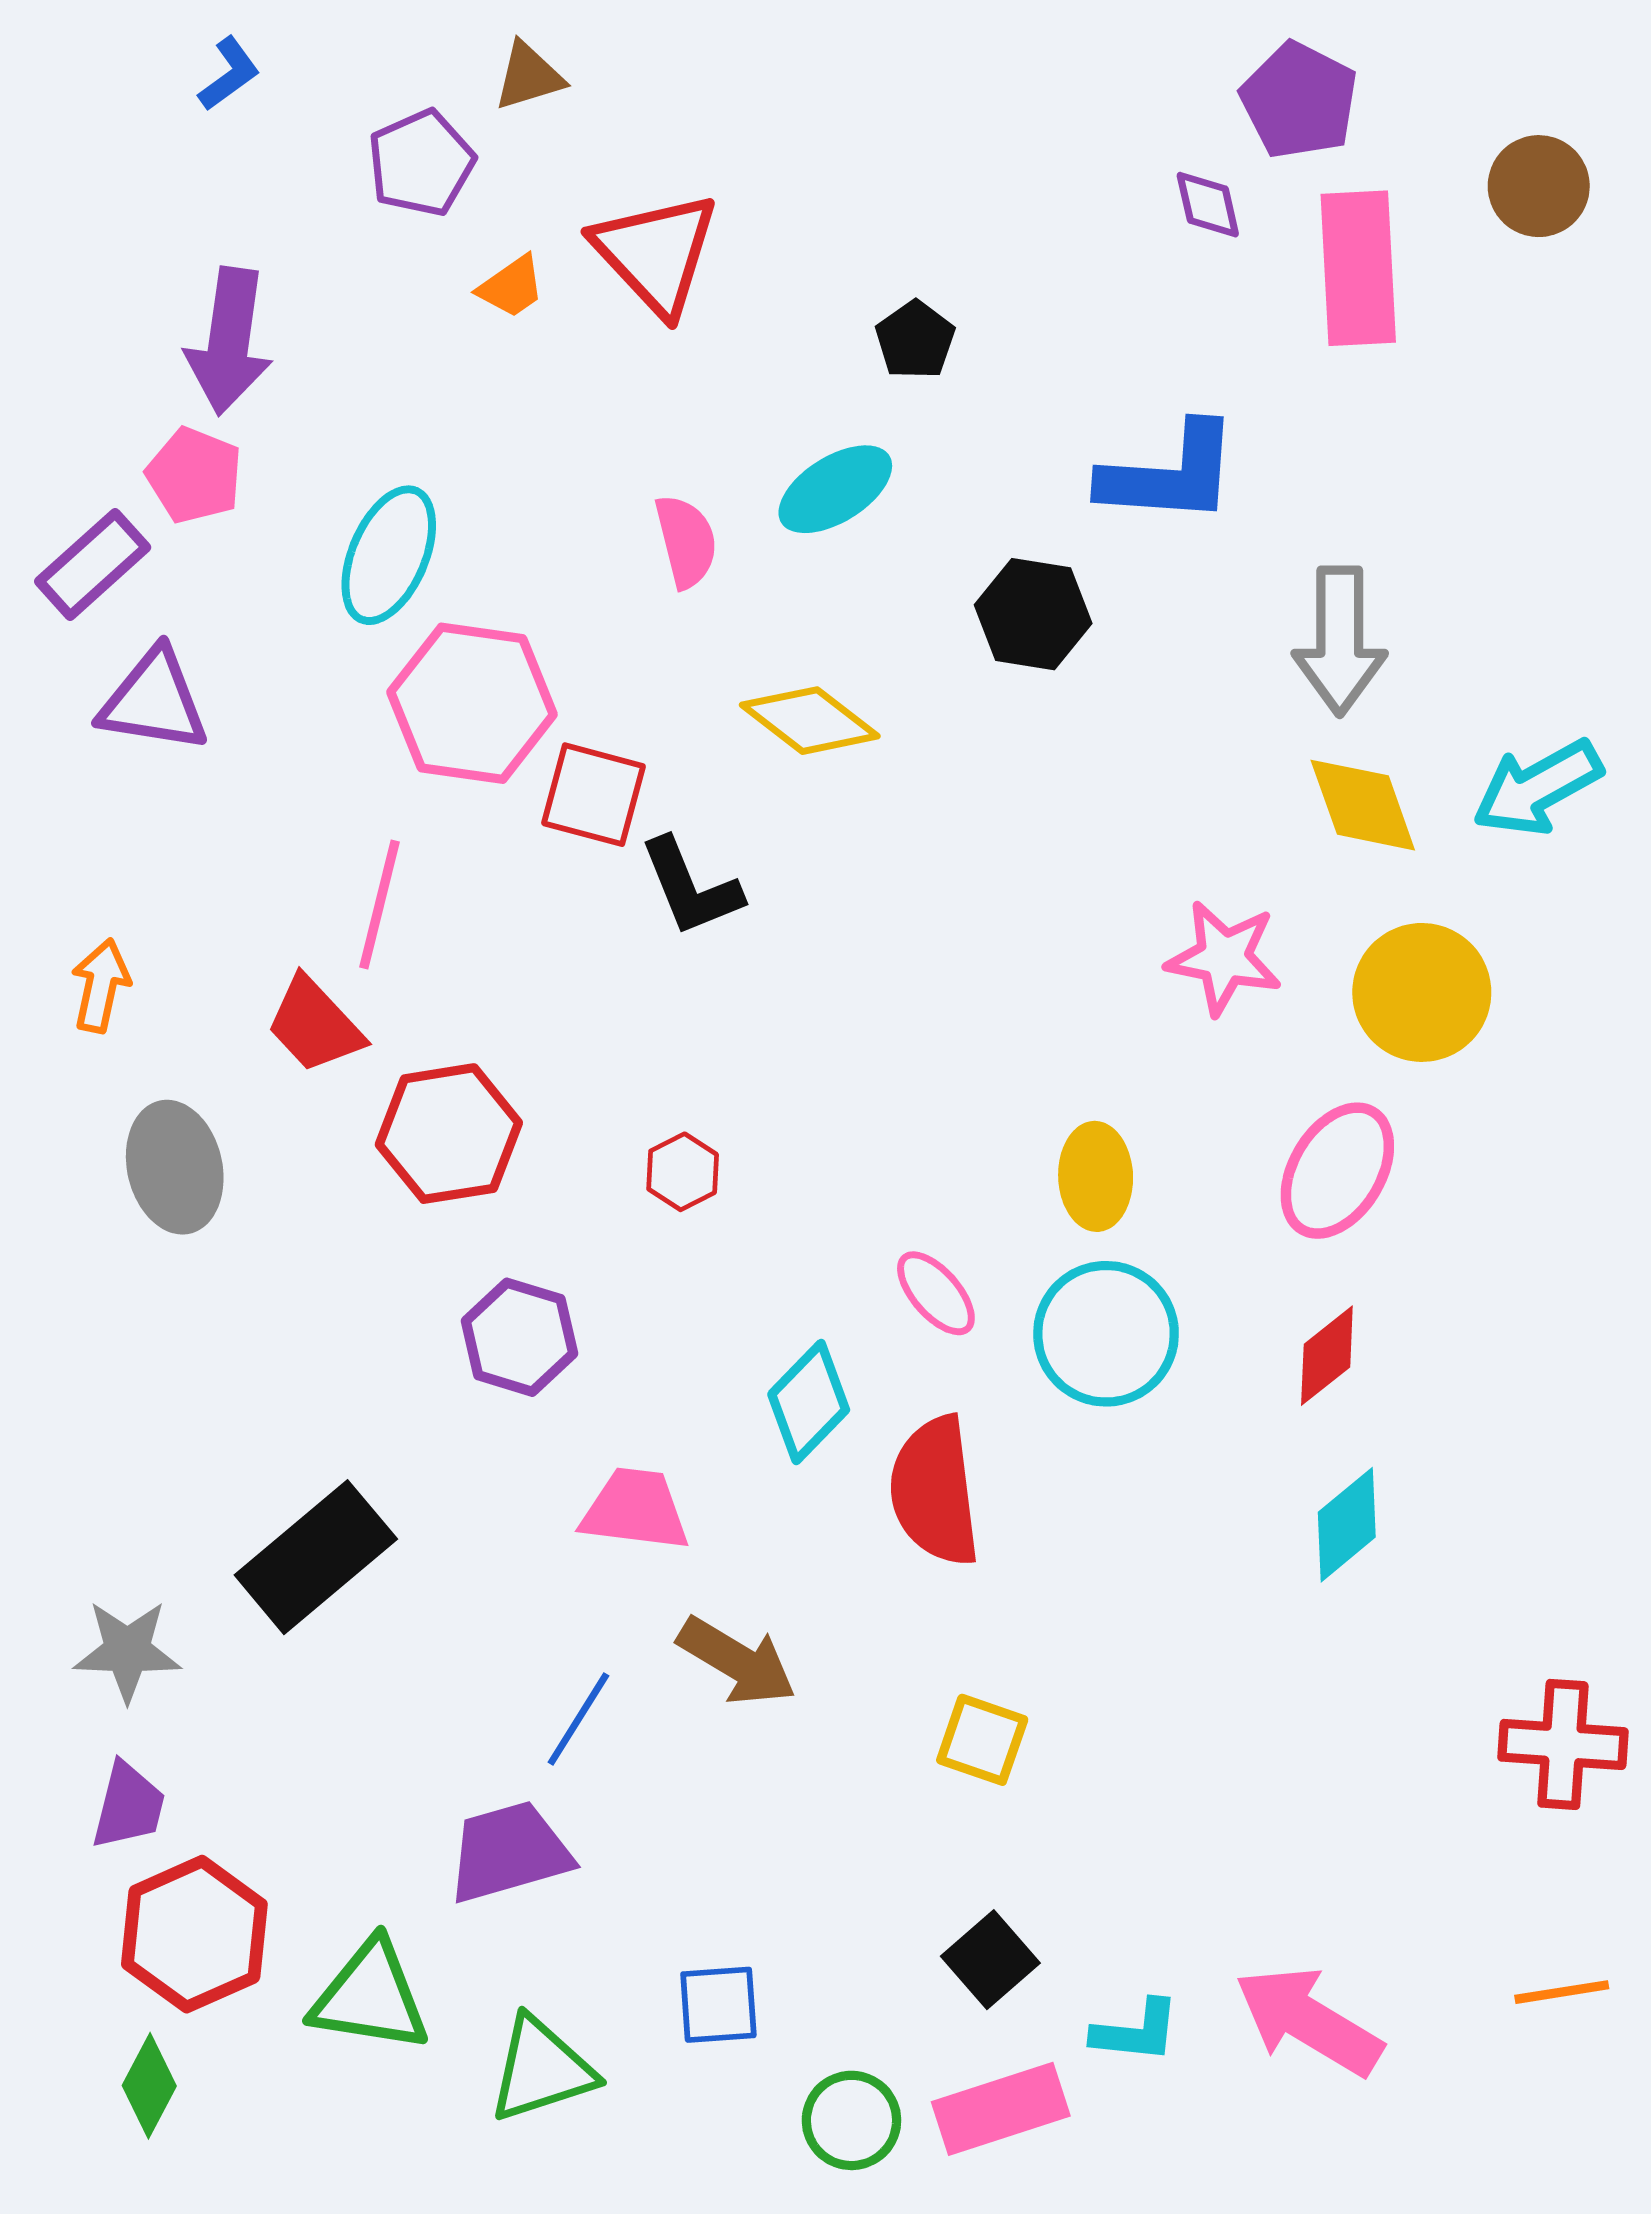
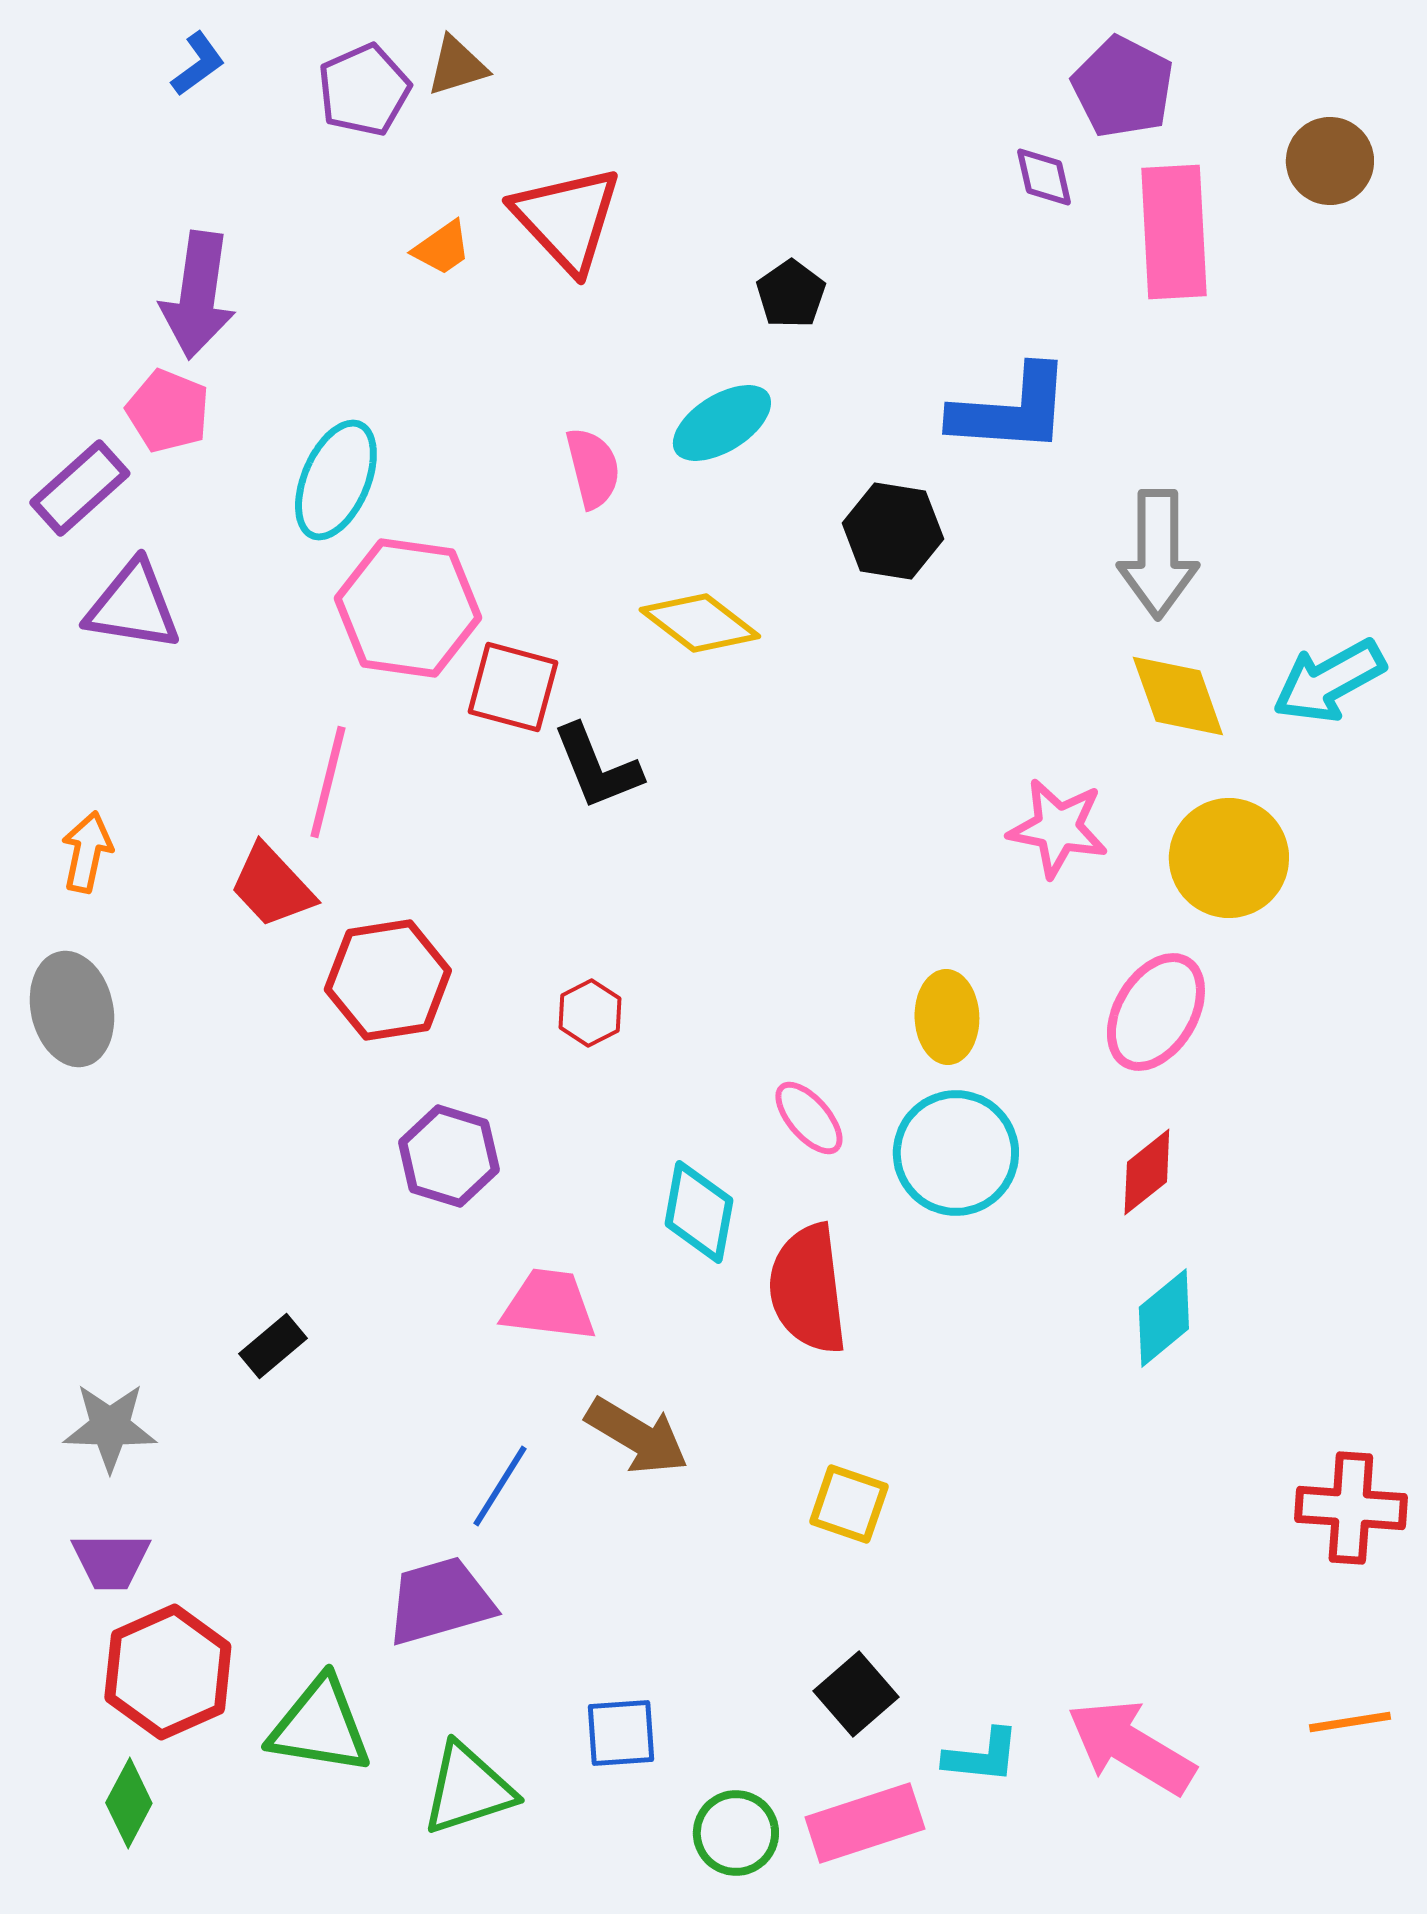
purple pentagon: (421, 163) -> (364, 90), moved
gray ellipse: (175, 1167) -> (72, 1009), moved
cyan diamond: (809, 1402) -> (699, 1212), turned -34
black rectangle: (316, 1557) -> (273, 1346), size x0.5
purple trapezoid: (128, 1806) -> (111, 1561), turned 76

